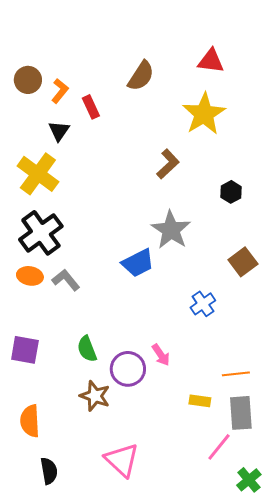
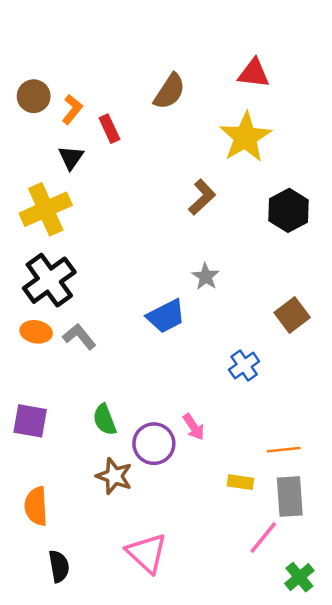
yellow cross: (38, 174) -> (46, 209), turned 30
black hexagon: (231, 192) -> (289, 210), moved, size x1.6
gray star: (171, 230) -> (206, 277), size x0.6

